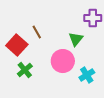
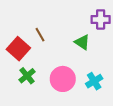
green triangle: (76, 39) -> (82, 42), turned -35
pink circle: (63, 61) -> (63, 79), moved

